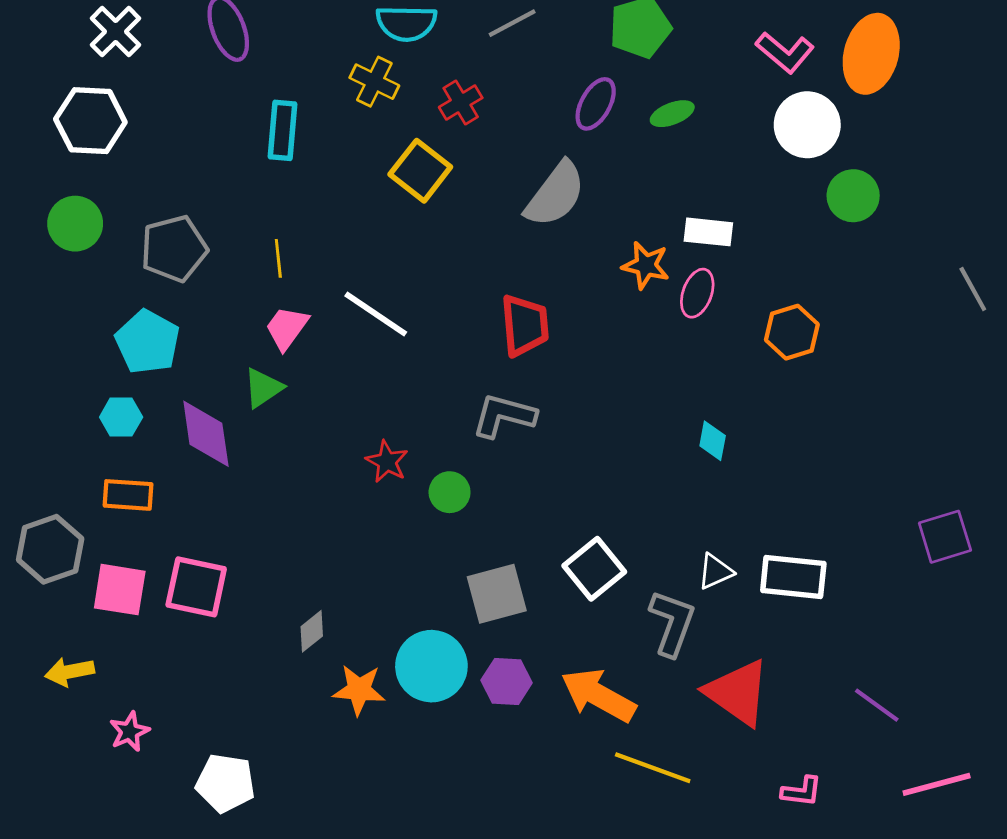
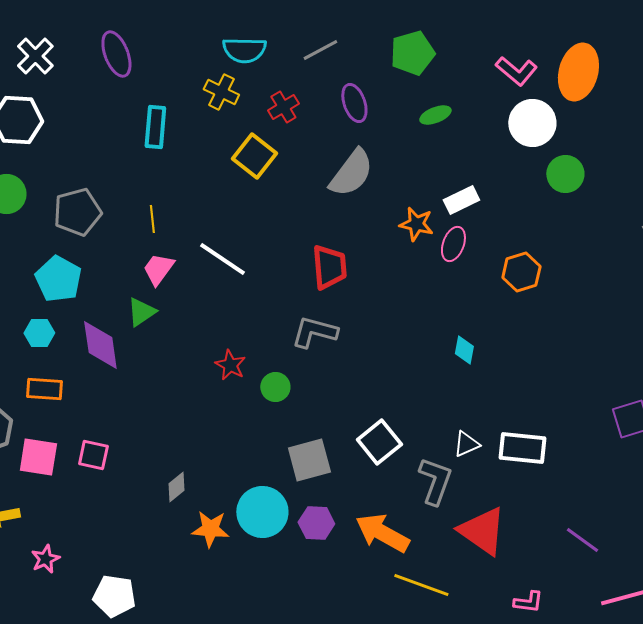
purple ellipse: (596, 104) -> (354, 103), moved, turned -48
white rectangle: (708, 232) -> (461, 200), turned -32
pink square: (196, 587) -> (93, 455), size x0.7

